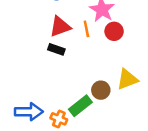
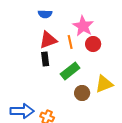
black rectangle: (56, 49) -> (45, 59), turned 64
green rectangle: (80, 106) -> (70, 71), moved

